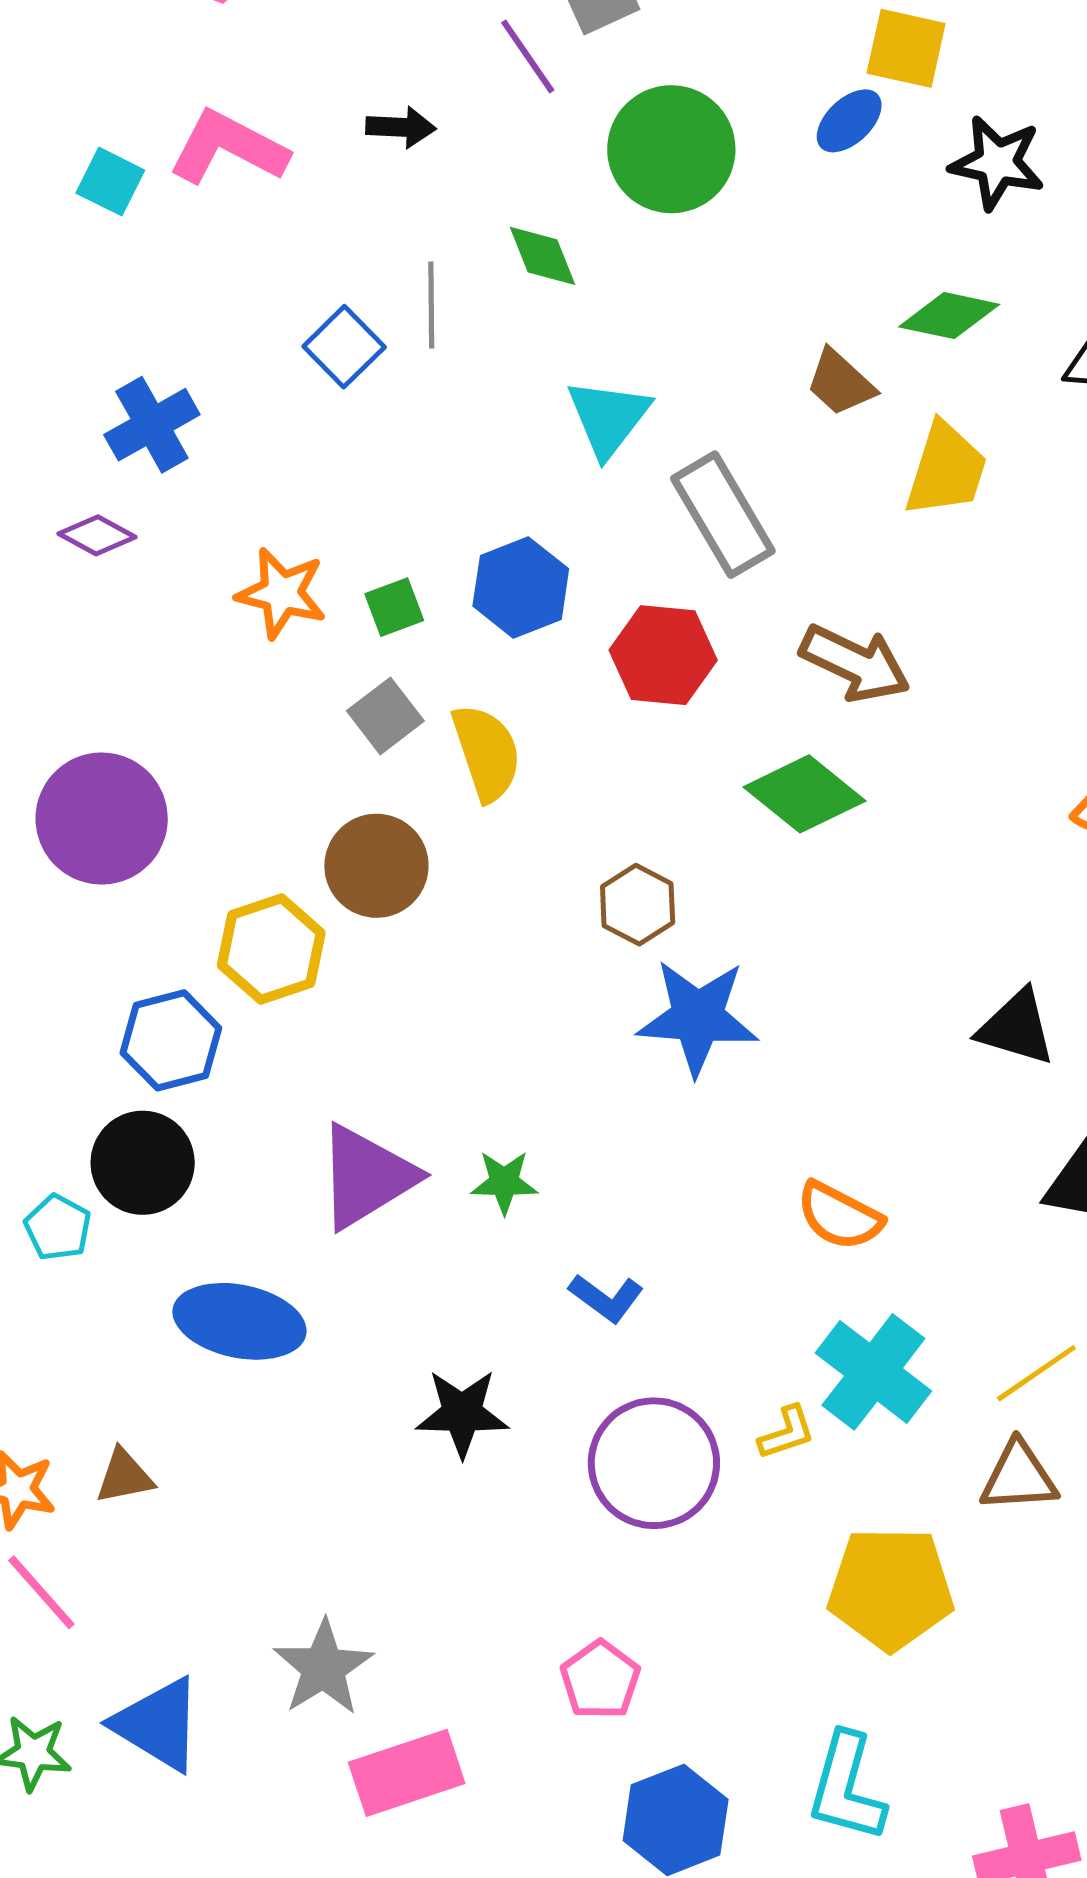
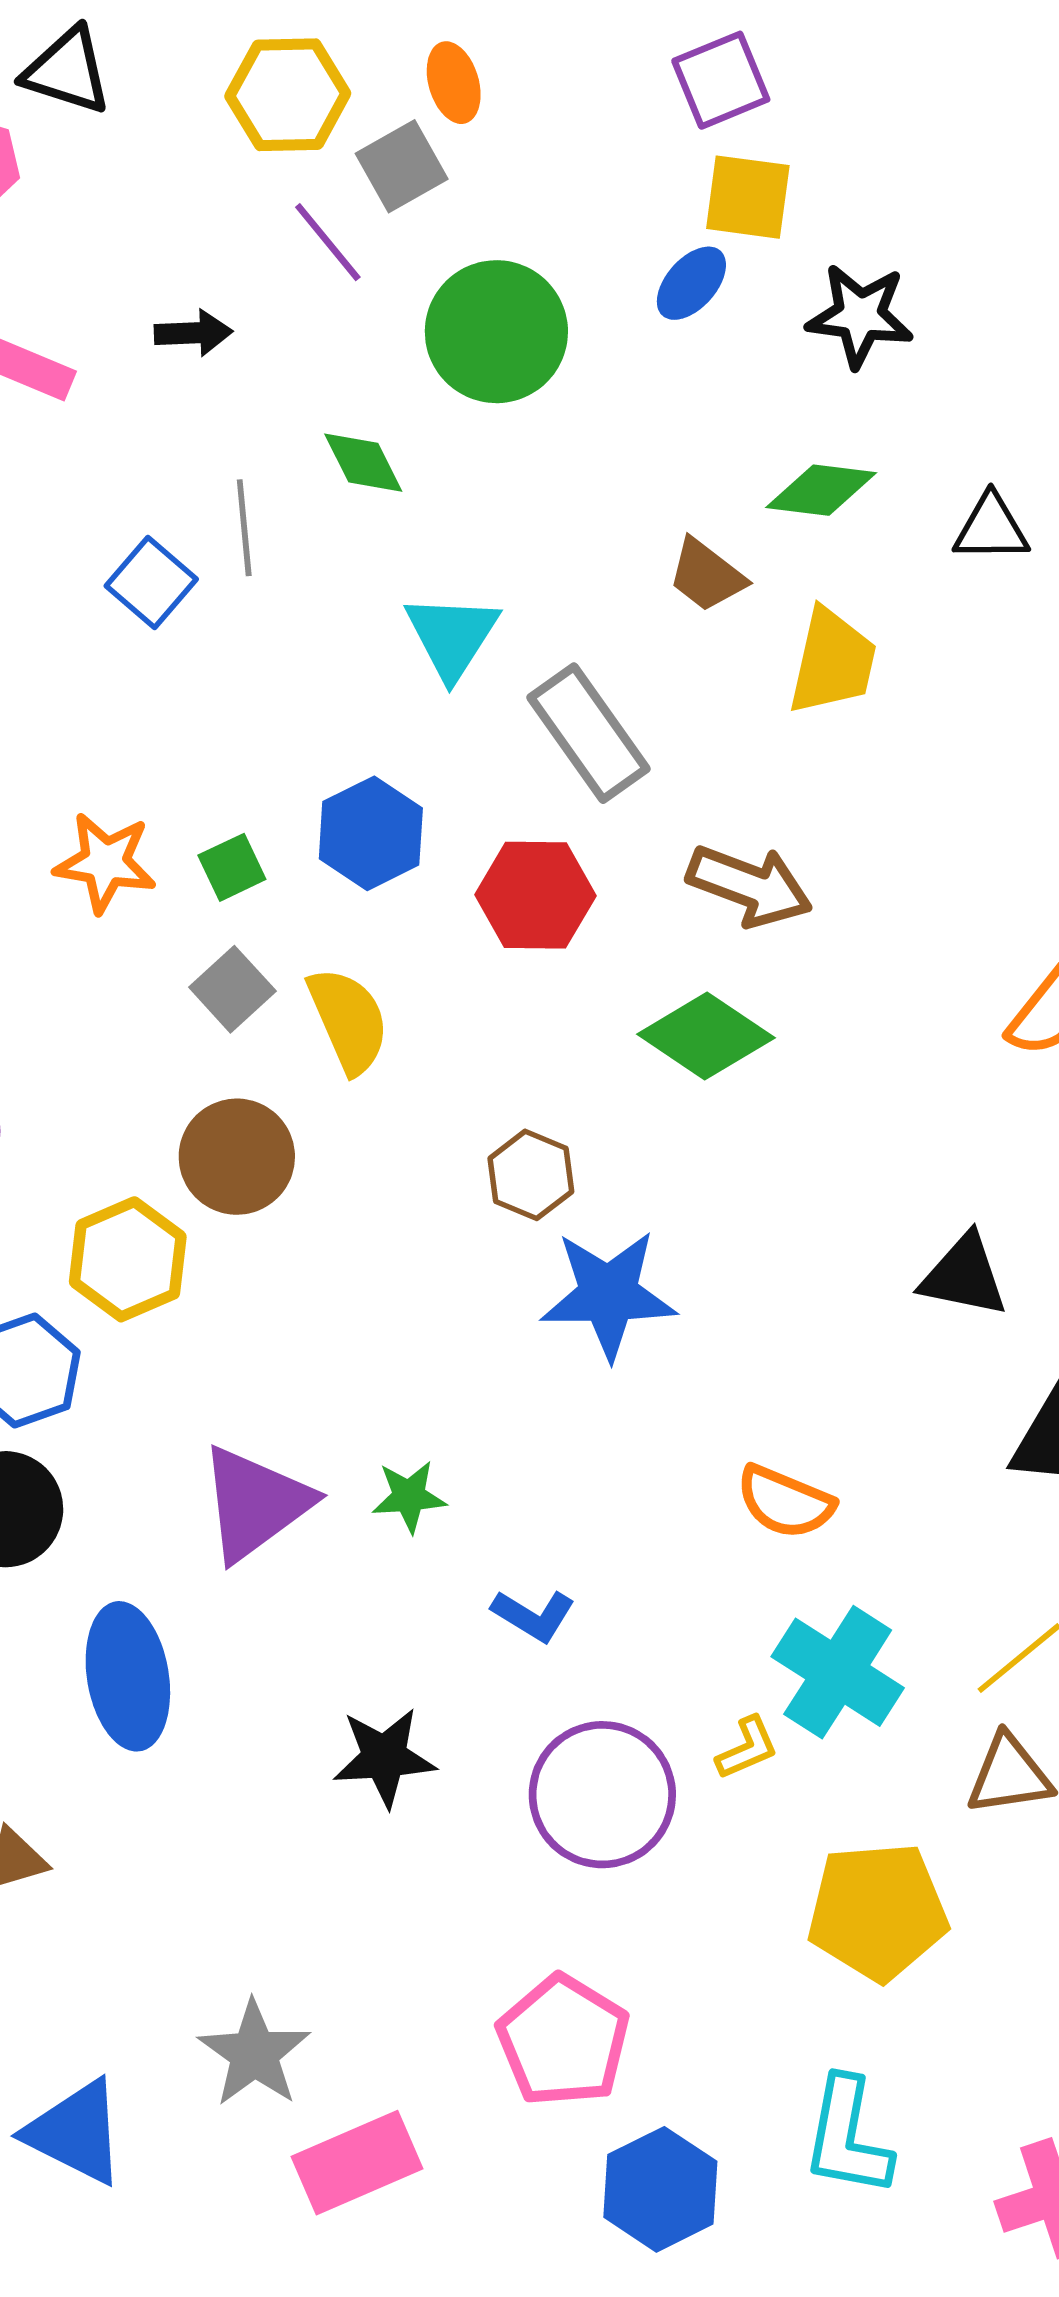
blue ellipse: (239, 1321) -> (128, 1676), turned 74
pink pentagon: (600, 1680) -> (563, 2041), size x1.5

